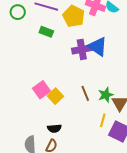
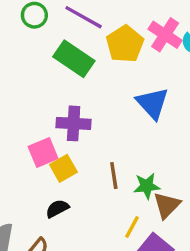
green rectangle: (46, 32) -> (74, 59), size x1.6
purple cross: (82, 49) -> (74, 123), moved
black semicircle: (54, 128) -> (57, 209), moved, turned 144

